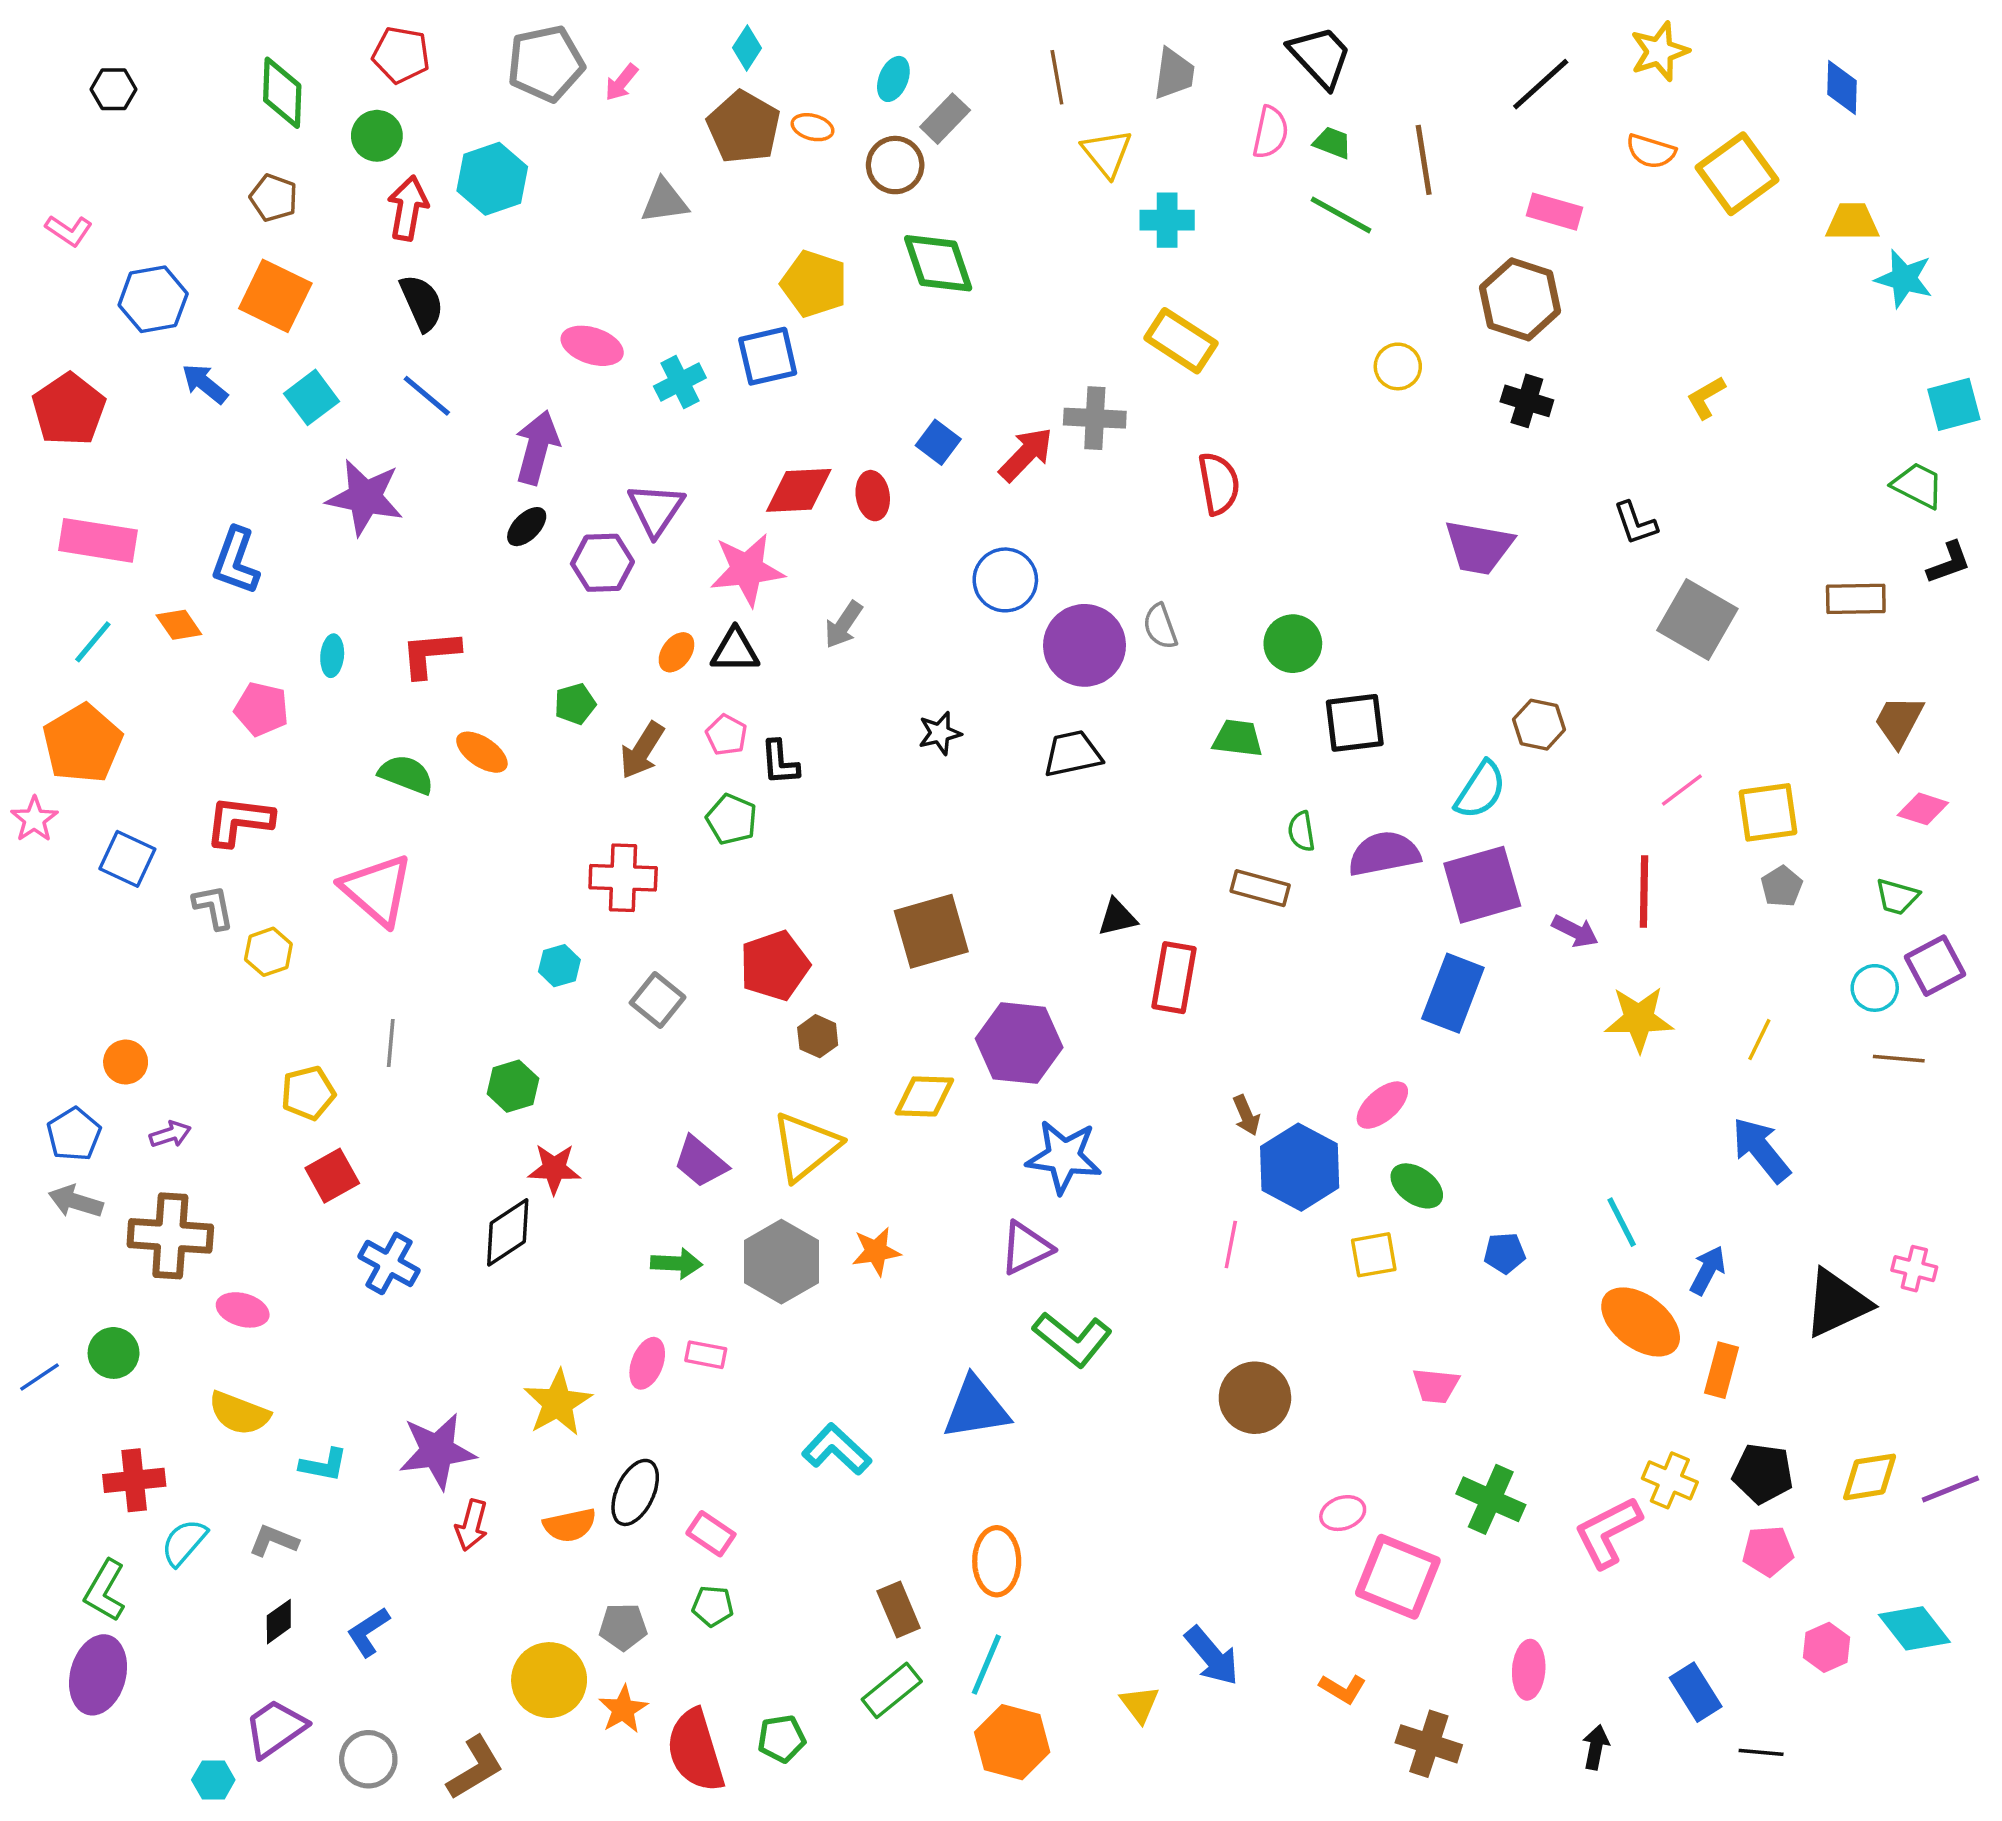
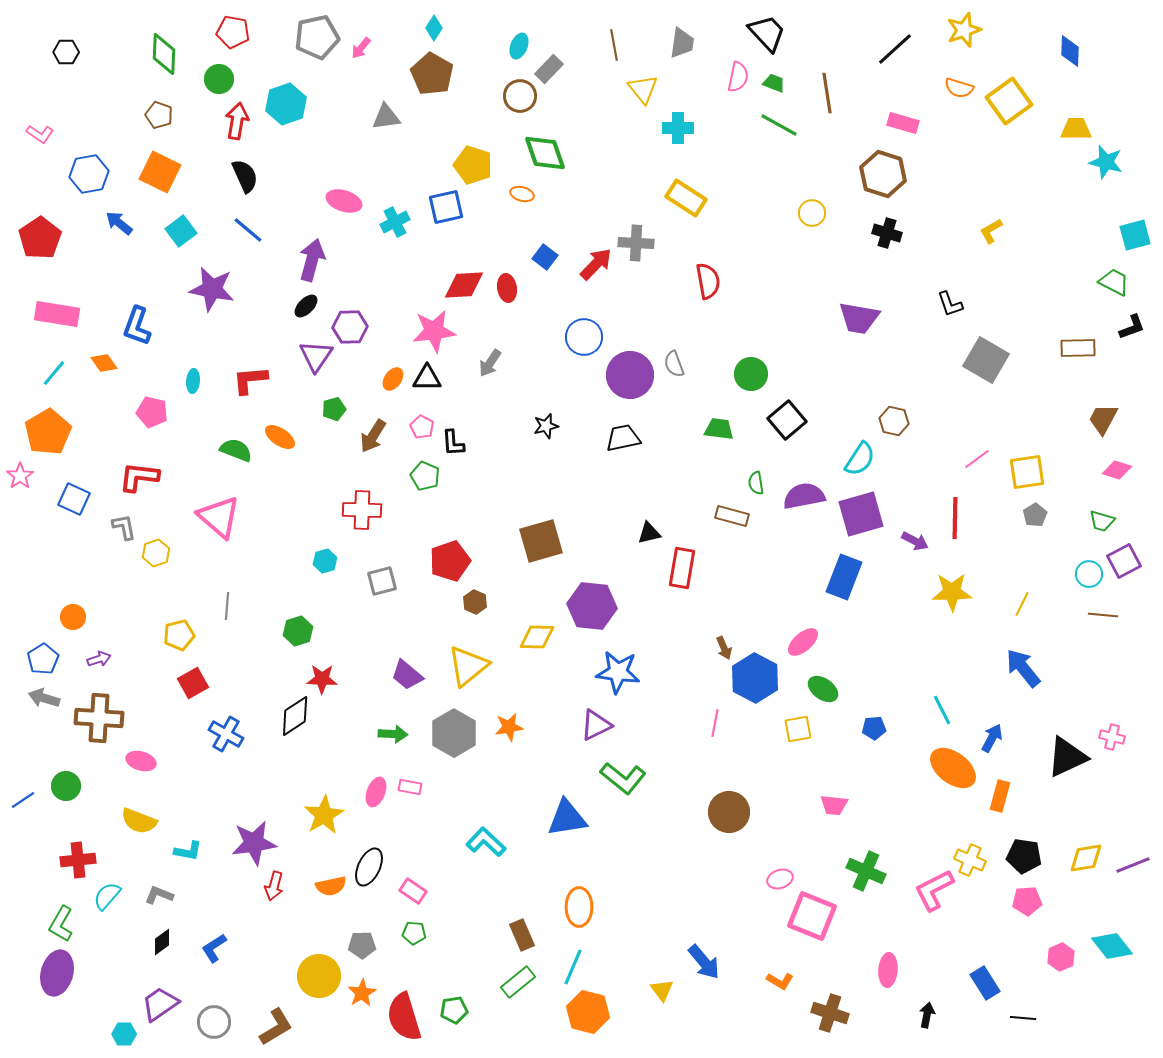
orange ellipse: (812, 127) -> (522, 194), moved
purple triangle: (656, 509) -> (316, 356), moved
black square: (1355, 723) -> (787, 420), turned -33
gray square: (658, 1000) -> (382, 581), turned 36

